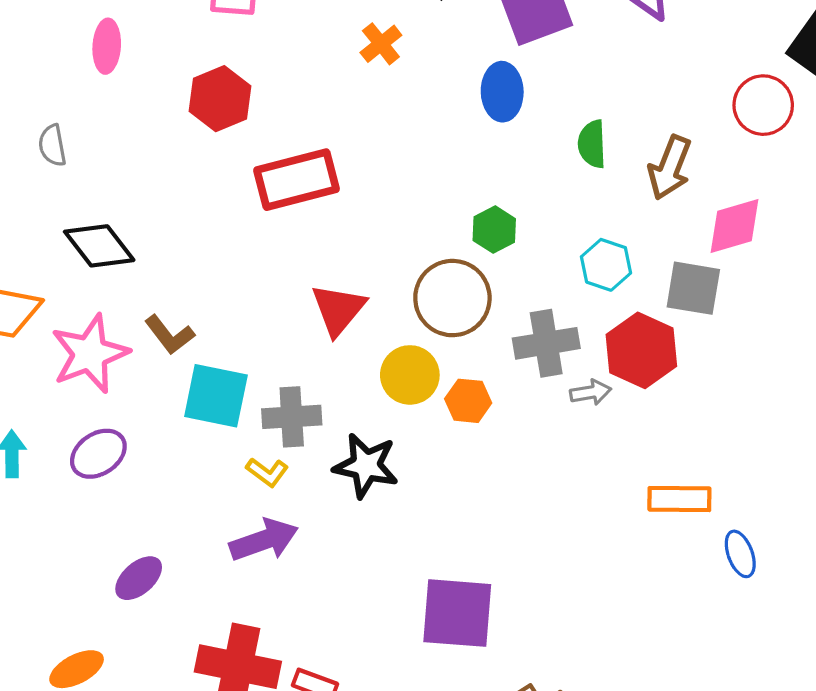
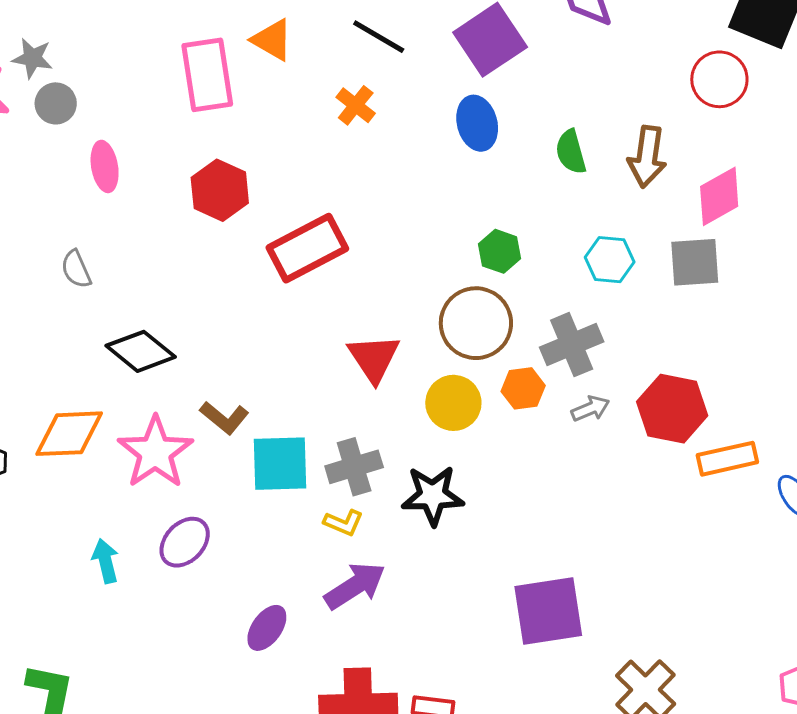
red hexagon: (641, 350) -> (672, 409), moved
gray arrow: (591, 392) -> (590, 409), moved
orange hexagon: (468, 401) -> (523, 388), moved
purple ellipse: (139, 578) -> (267, 628), moved

